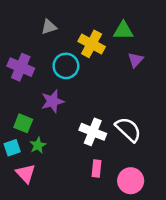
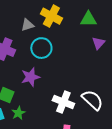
gray triangle: (49, 27) -> (27, 25), moved
yellow cross: (92, 44) -> (51, 16), moved

